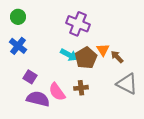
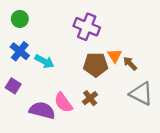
cyan arrow: (69, 55) -> (44, 61), moved
brown pentagon: (86, 58) -> (96, 65), turned 30
purple square: (30, 77) -> (13, 86), moved
brown cross: (81, 88) -> (90, 98), turned -32

